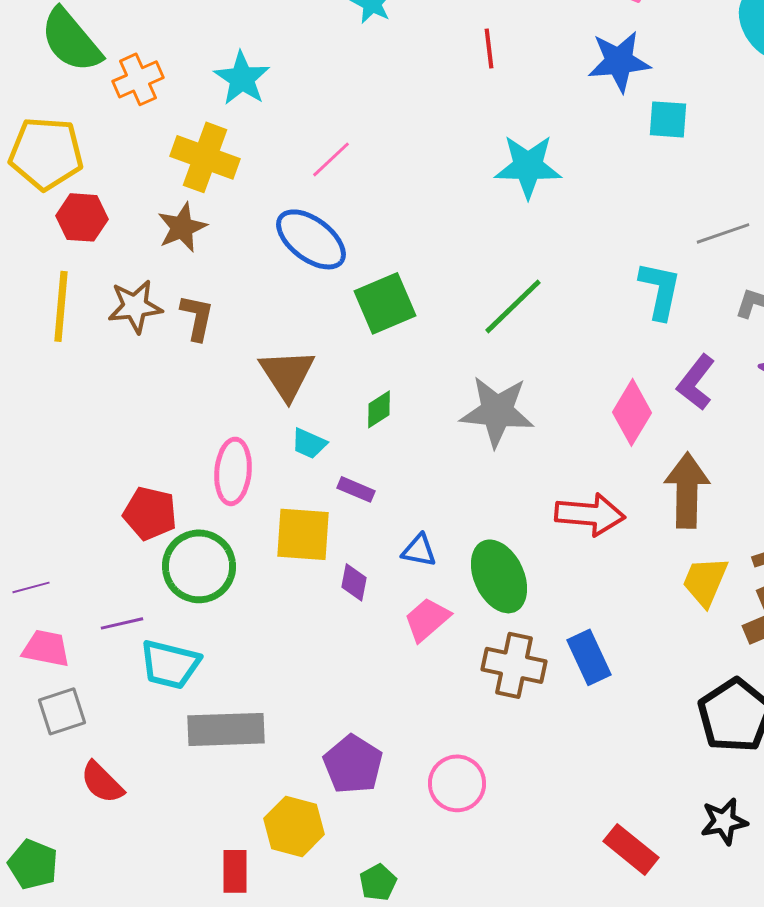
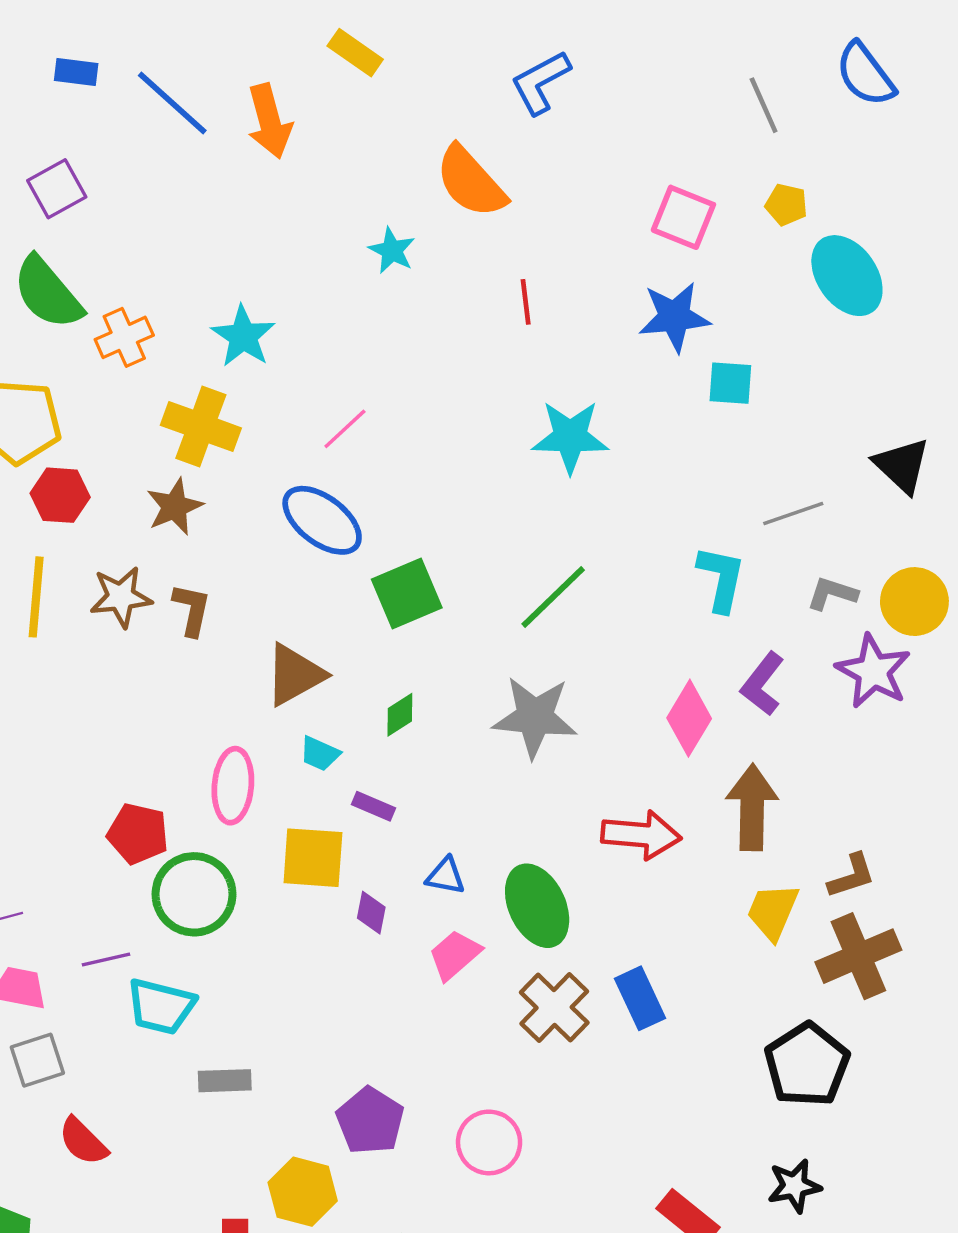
brown triangle: (287, 374) -> (295, 675), turned 34
brown cross: (514, 665) -> (554, 1008), turned 32
gray rectangle: (226, 729) -> (225, 1081), size x0.6

